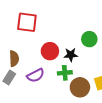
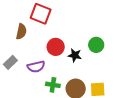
brown semicircle: (14, 59) -> (21, 32), moved
green cross: (65, 73) -> (53, 85), moved

